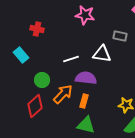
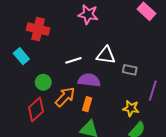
red cross: (37, 29) -> (38, 29), size x1.5
gray rectangle: (120, 36) -> (130, 70), moved

